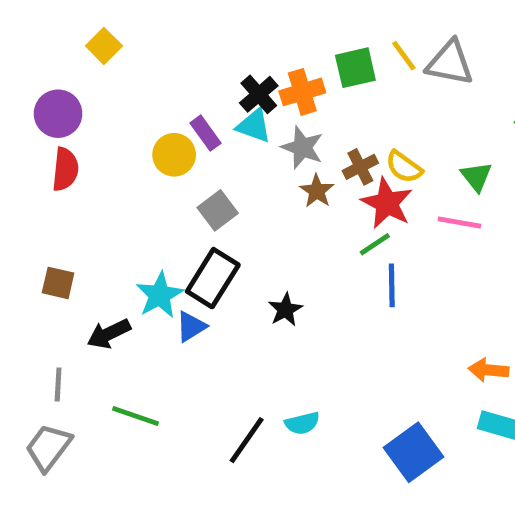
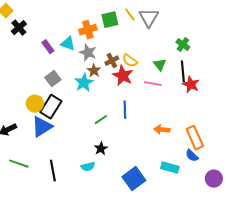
gray triangle: (450, 63) -> (149, 18), turned 50
black cross: (259, 94) -> (19, 28), moved
yellow circle: (174, 155) -> (35, 104), moved
green line: (375, 244) -> (101, 120), moved
cyan star: (160, 295) -> (84, 83), moved
black star: (285, 310) -> (101, 149), moved
blue triangle: (191, 326) -> (42, 127), size x1.6
orange arrow: (488, 370) -> (162, 130), moved
black line: (247, 440) -> (53, 171), moved, turned -45

